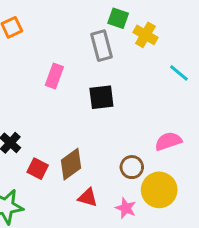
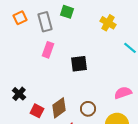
green square: (118, 18) -> (67, 12), moved
gray rectangle: (101, 46) -> (45, 22), moved
brown circle: (132, 167) -> (88, 109), moved

